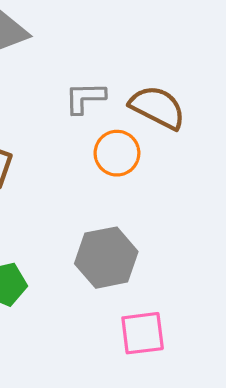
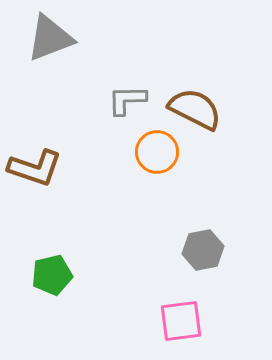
gray hexagon: (106, 258) -> (203, 250), moved, size x0.7

